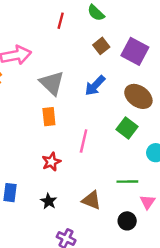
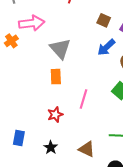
brown square: (101, 46) -> (104, 20), turned -32
blue arrow: (95, 86) -> (106, 47), moved

